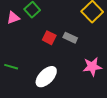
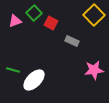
red square: (49, 38) -> (51, 23), moved
white ellipse: (46, 77) -> (34, 80), moved

